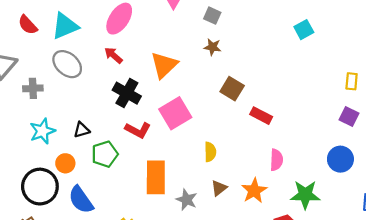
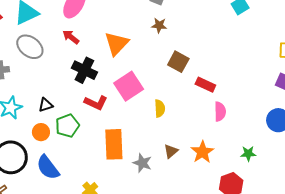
yellow semicircle: (210, 152) -> (160, 108), moved
pink semicircle: (276, 160) -> (220, 112), moved
orange circle: (65, 163) -> (41, 132), moved
green star: (305, 195) -> (248, 154), size x0.6

